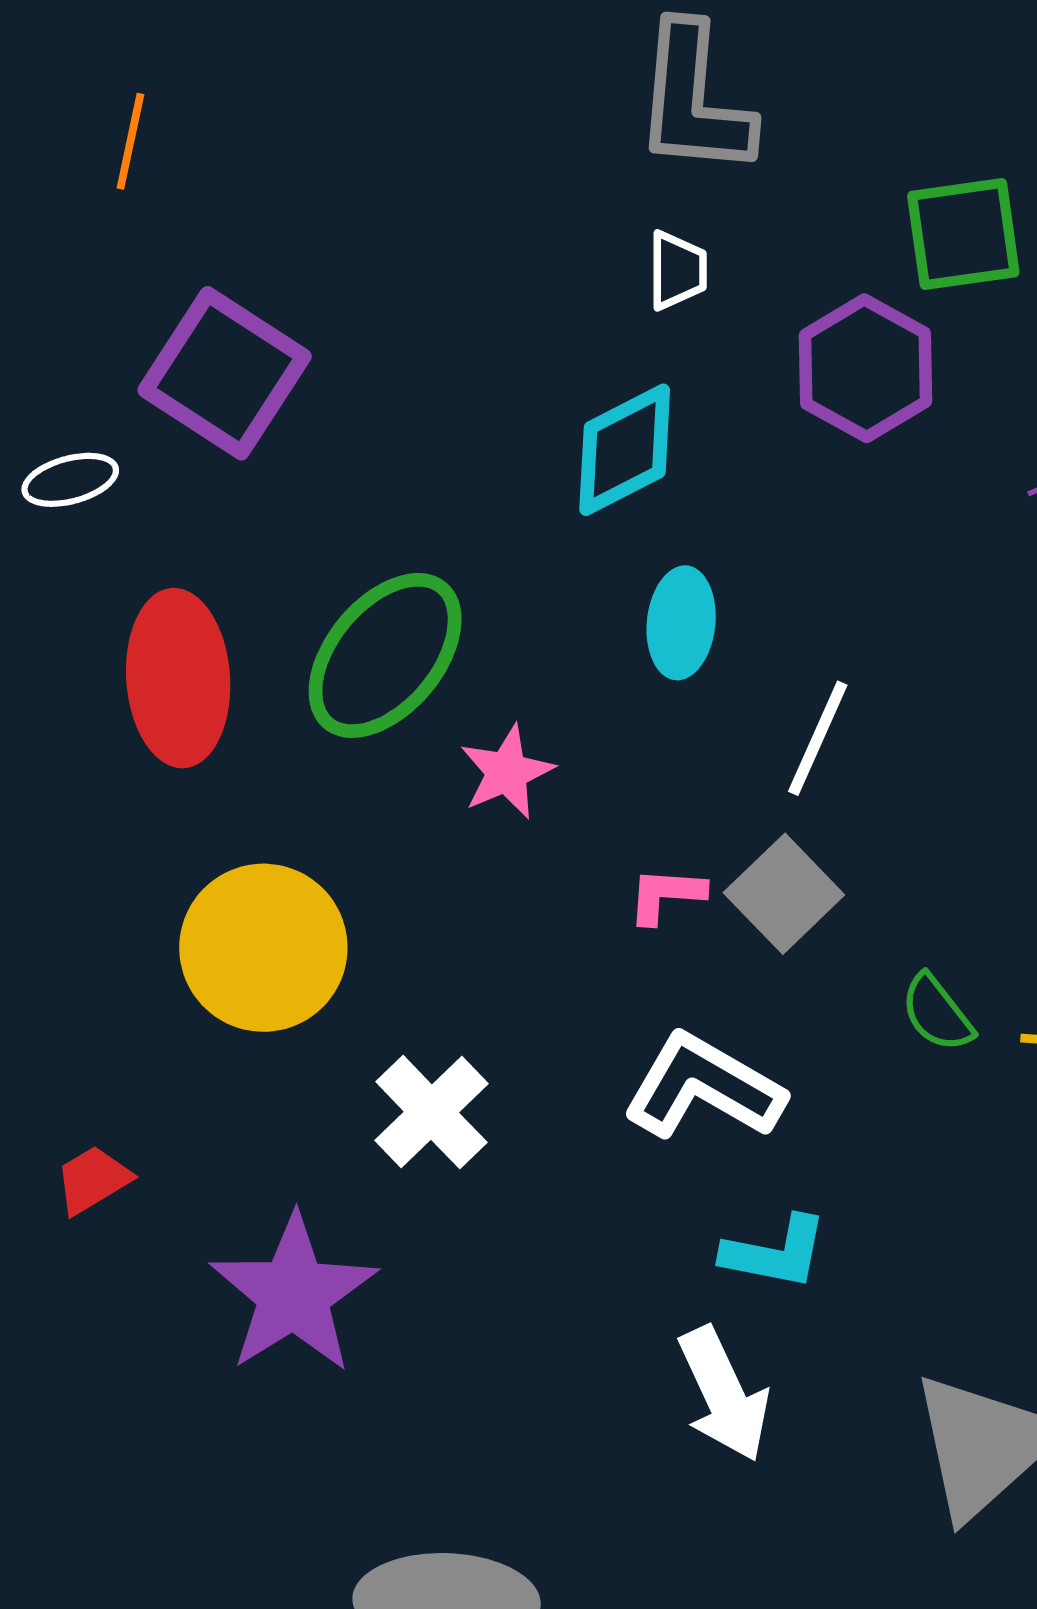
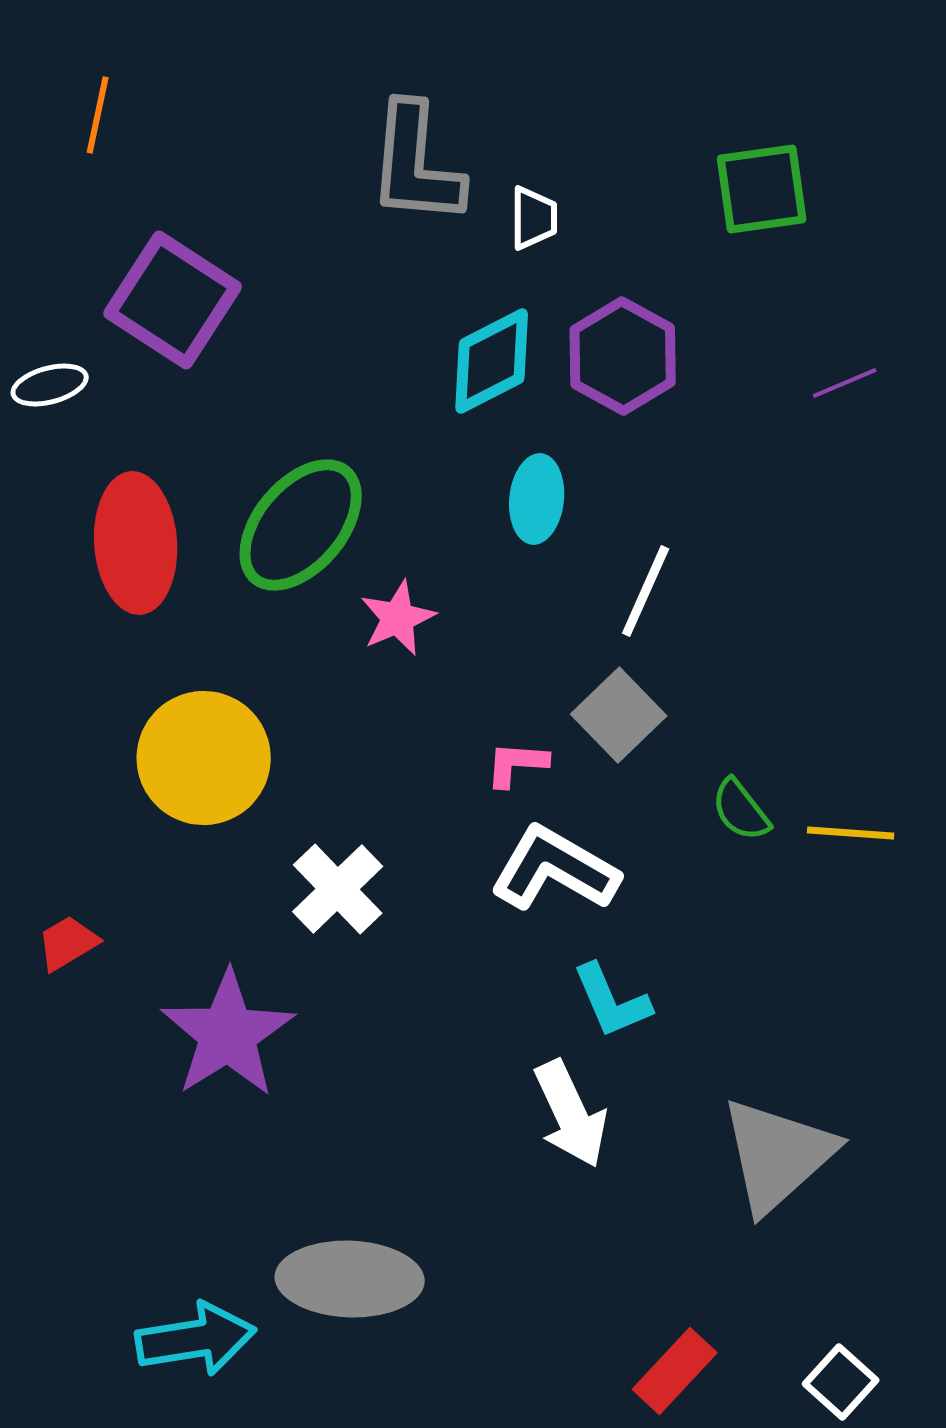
gray L-shape: (694, 100) -> (416, 164), moved
purple hexagon: (865, 368) -> (623, 356), moved
pink L-shape: (666, 895) -> (517, 764), moved
cyan L-shape: (775, 1253) -> (612, 1001), turned 56

